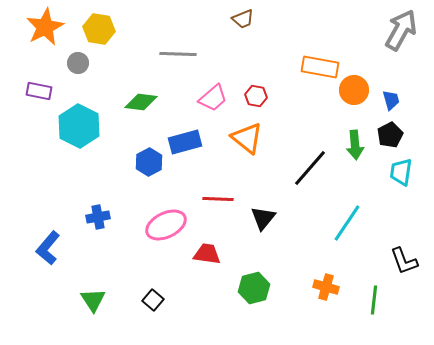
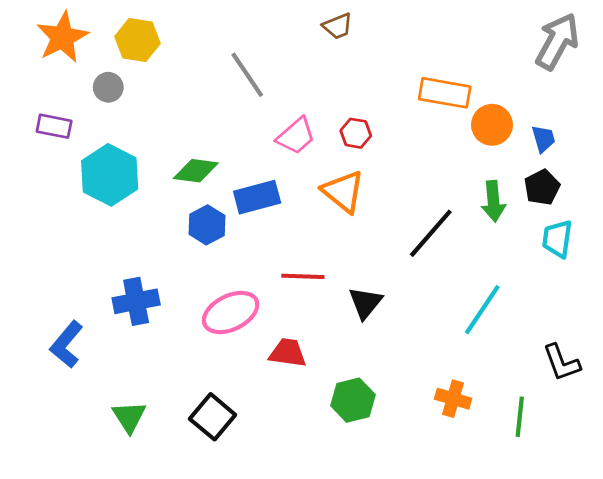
gray line: (178, 54) -> (247, 75), turned 54
green diamond: (141, 102) -> (196, 171), moved
blue cross: (98, 217) -> (136, 301), size x1.4
black square: (153, 300) -> (213, 417), size x1.5

